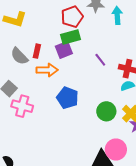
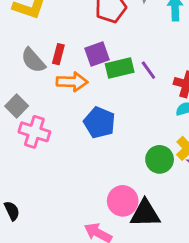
green rectangle: (70, 37) -> (120, 68), moved
green circle: (106, 111) -> (160, 159), moved
pink circle: (116, 149) -> (123, 201), moved

